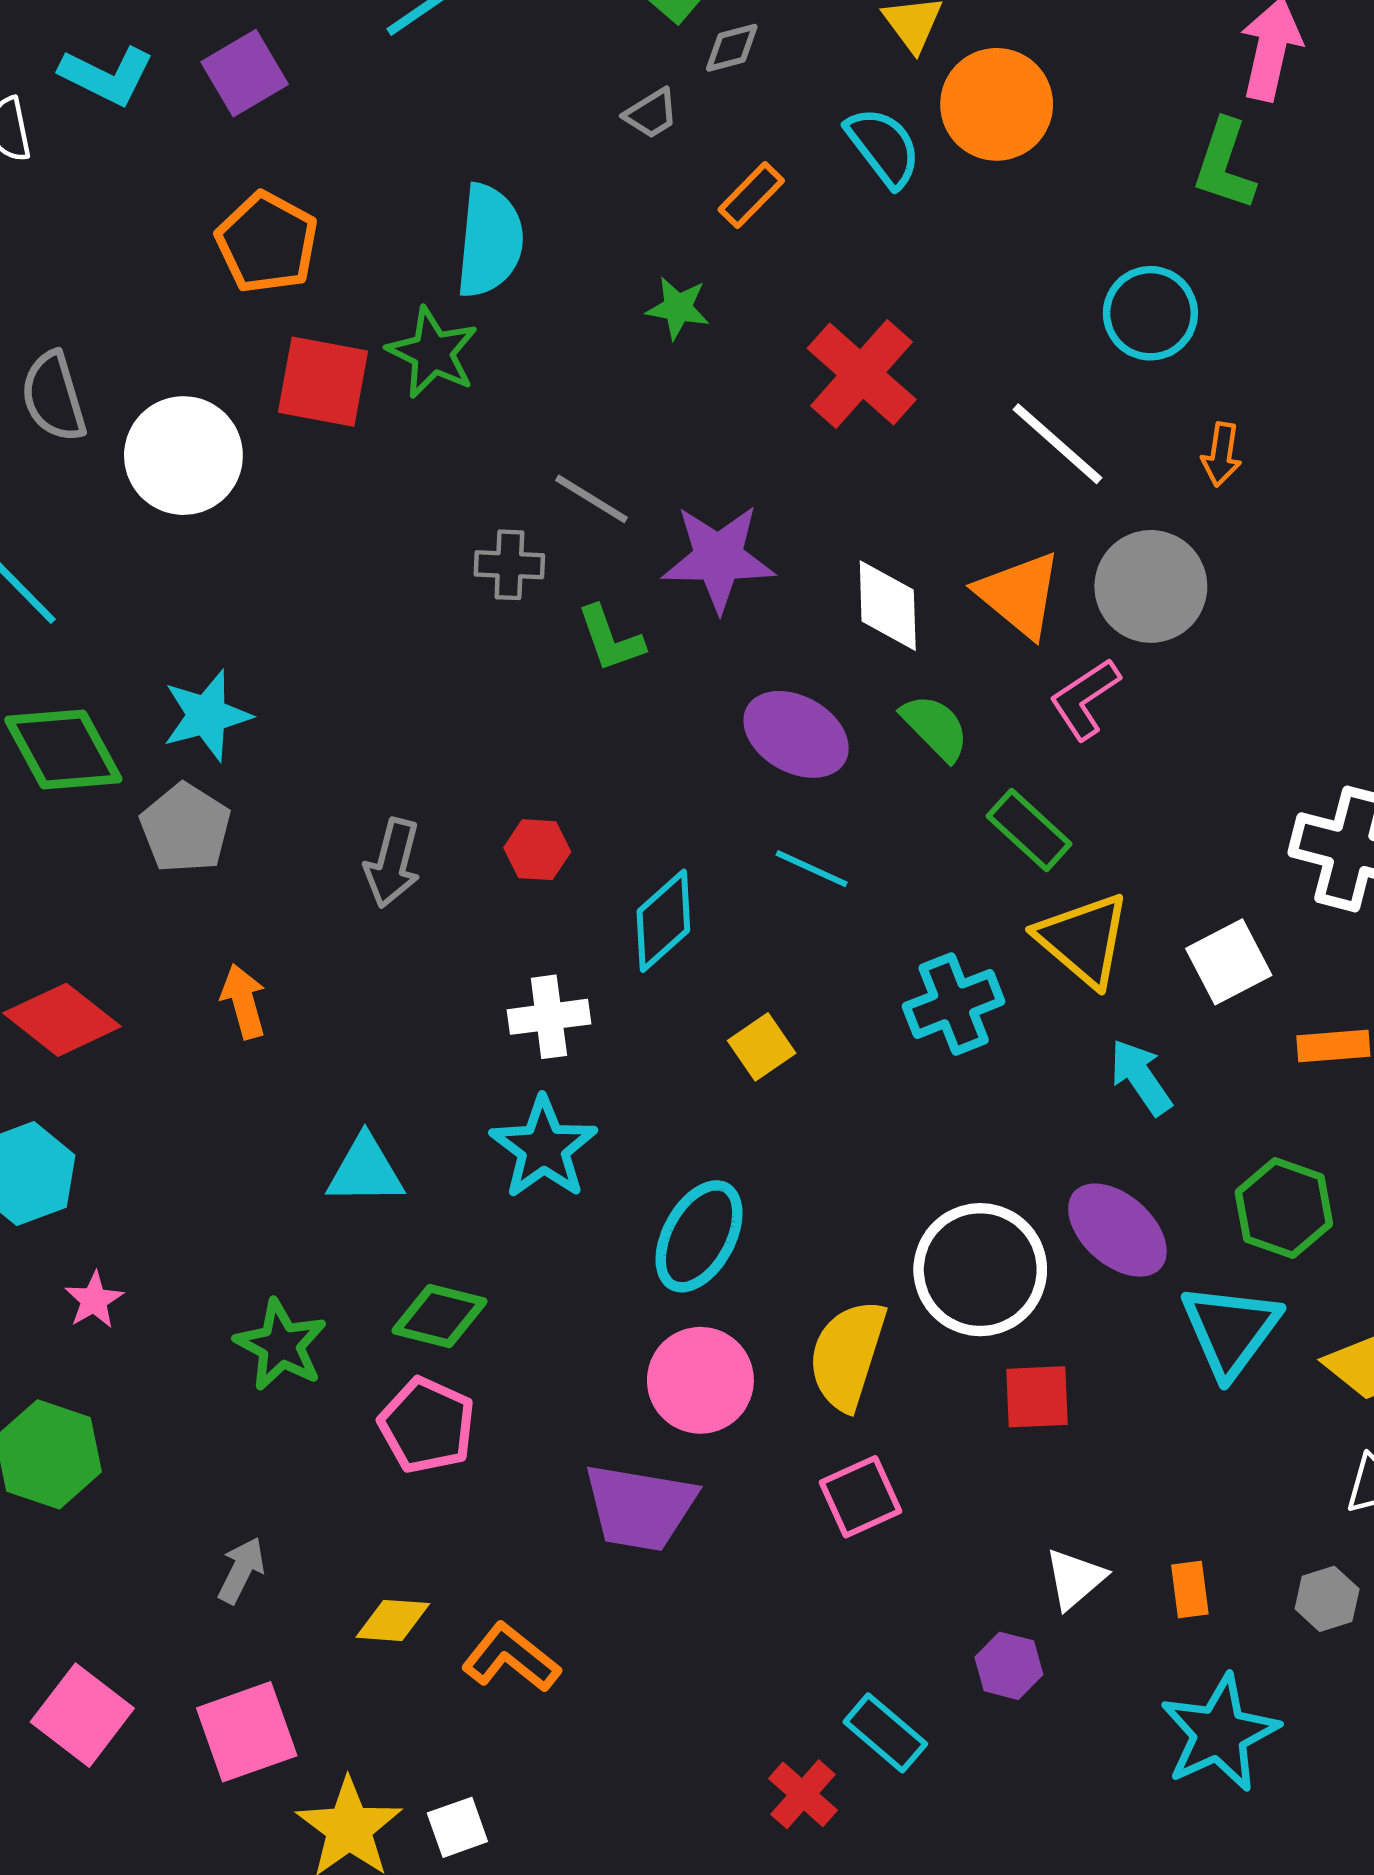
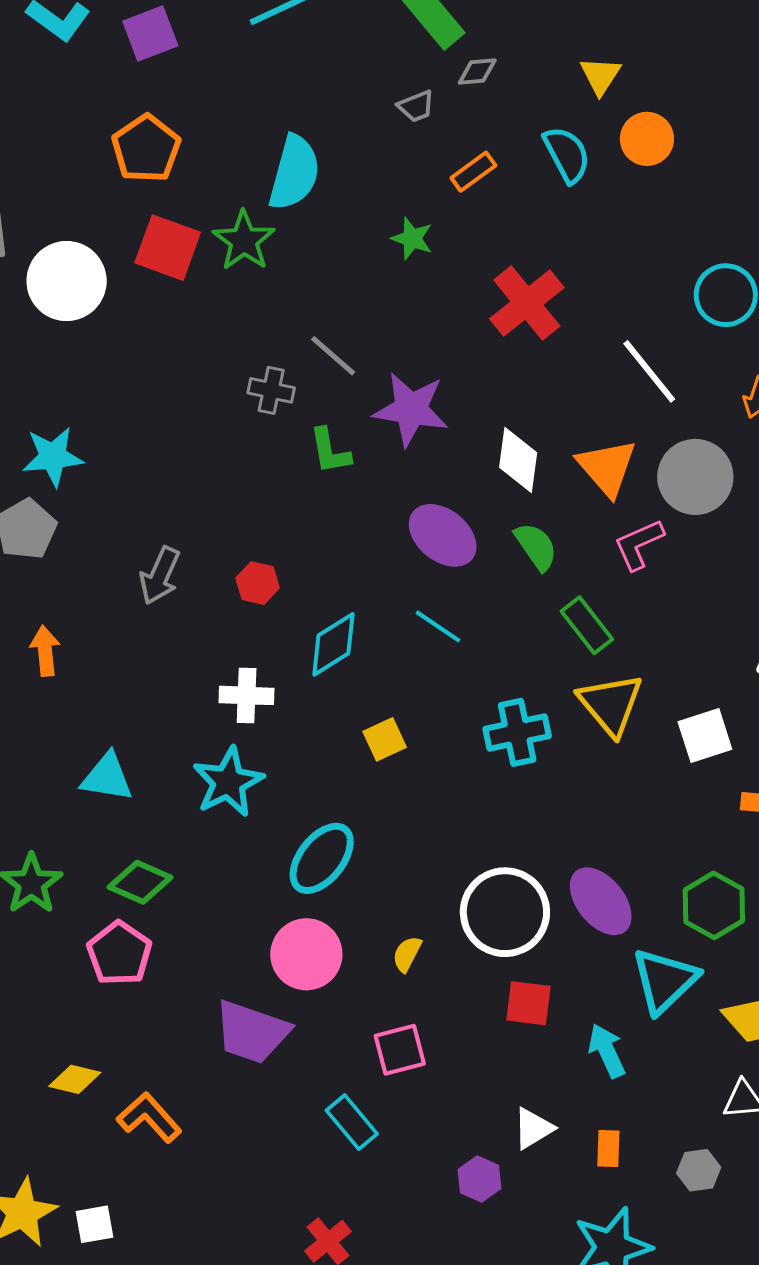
orange circle: (997, 104) -> (647, 139), size x0.7
cyan arrow: (1141, 1077) -> (607, 1051), moved
yellow semicircle: (847, 1355) -> (407, 954), size x0.5
cyan rectangle: (885, 1733) -> (352, 1122), moved

